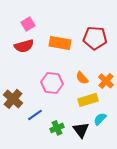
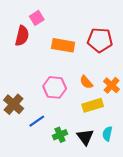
pink square: (28, 24) -> (37, 18), moved
red semicircle: (24, 46) -> (22, 36), moved, turned -60
cyan semicircle: (100, 119) -> (107, 134), moved, turned -32

